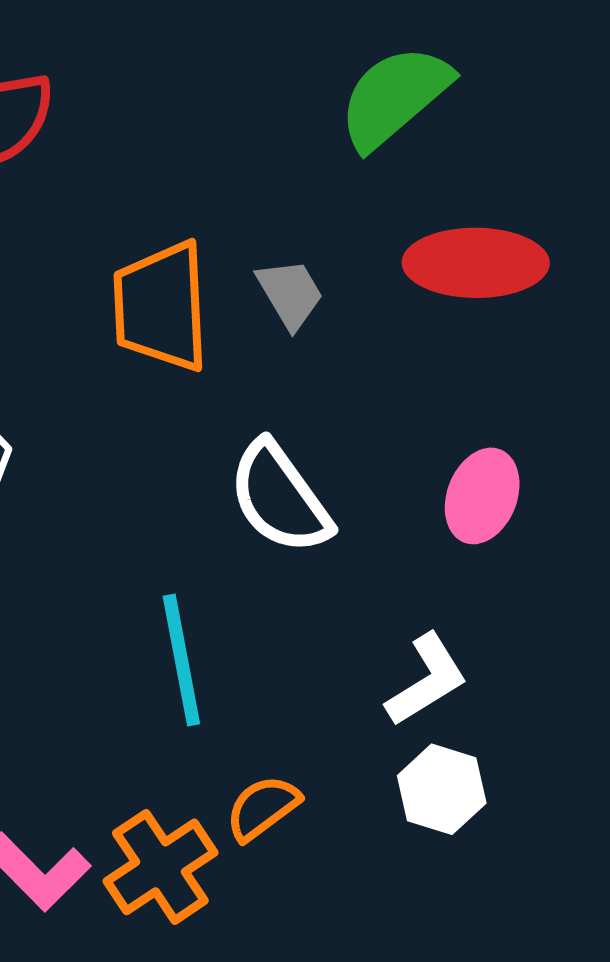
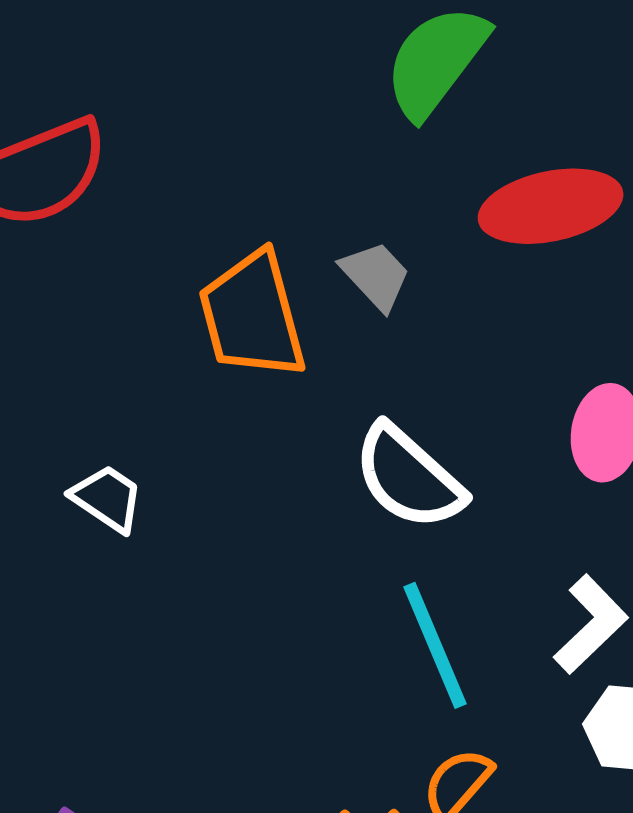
cyan line: (181, 660) -> (435, 645), moved

